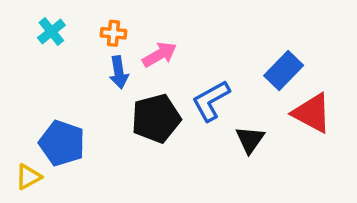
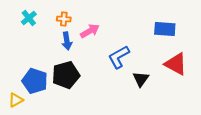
blue rectangle: (284, 70) -> (165, 29), moved, turned 50
black pentagon: (156, 118) -> (66, 75), moved

